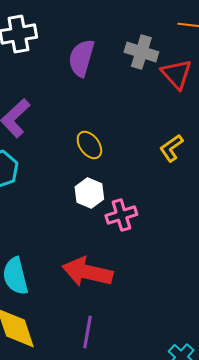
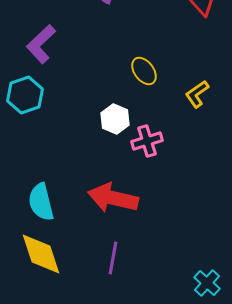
yellow ellipse: (89, 145) -> (144, 71), moved
yellow L-shape: (171, 148) -> (197, 94), moved

